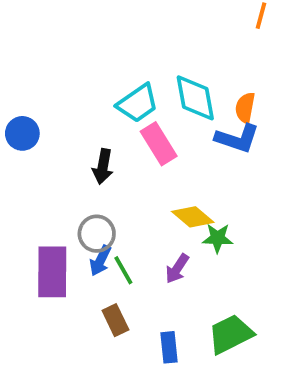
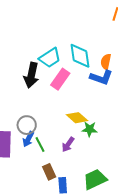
pink rectangle: (159, 144) -> (60, 79), turned 65
black arrow: (103, 166) -> (31, 75), moved, size x1.4
brown rectangle: (115, 320) -> (49, 172), moved

